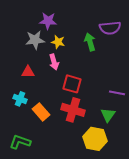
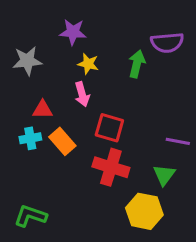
gray star: (35, 40) -> (27, 61), moved
green arrow: (90, 42) -> (137, 64), turned 30
cyan cross: (20, 99) -> (30, 138), moved, turned -32
orange rectangle: (41, 112) -> (62, 141), moved

